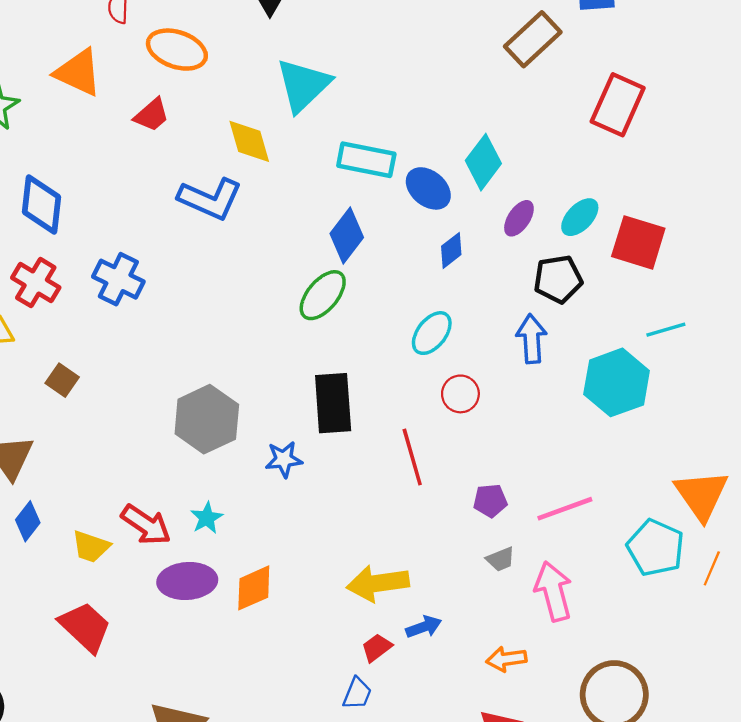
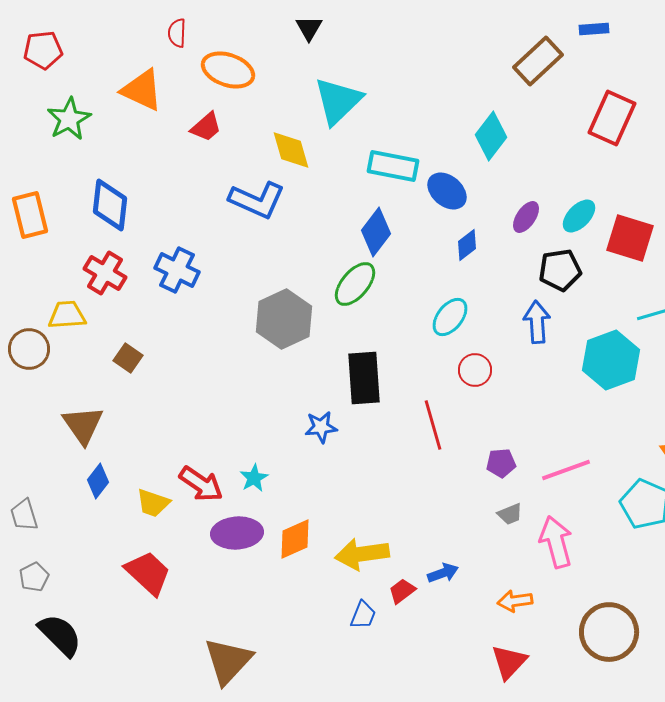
cyan diamond: (483, 162) -> (491, 136), moved
gray hexagon: (207, 419) -> (284, 319), moved
yellow arrow: (378, 583) -> (362, 554), moved
blue trapezoid: (357, 693) -> (363, 615), moved

